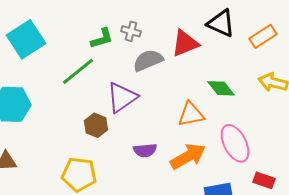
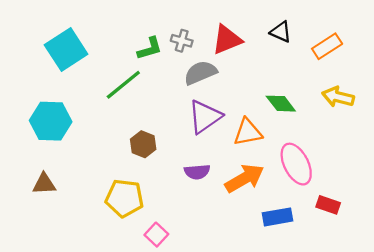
black triangle: (221, 23) -> (281, 32), size x0.7
red triangle: (185, 43) -> (227, 40), moved
purple triangle: (122, 97) -> (205, 117), moved

